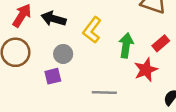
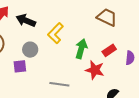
red star: (146, 70) -> (95, 70), turned 30

